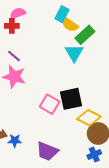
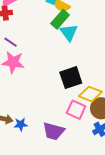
green rectangle: (85, 35) -> (60, 19), moved
pink square: (50, 104) -> (76, 110), moved

